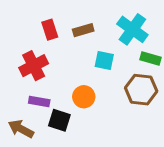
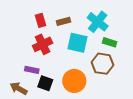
cyan square: (104, 60) -> (78, 43), size x1.5
red cross: (34, 66) -> (43, 44), moved
orange circle: (84, 97) -> (74, 81), moved, size x1.5

